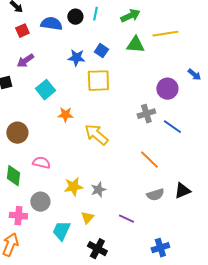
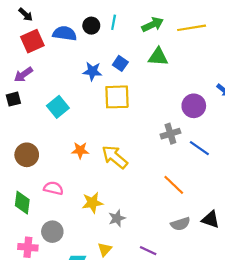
red square: (22, 31) -> (32, 41), size x1.5
yellow line: (165, 34) -> (192, 28), moved
purple arrow: (25, 61) -> (23, 75), moved
orange star: (65, 115) -> (80, 150), moved
yellow star: (73, 187) -> (92, 203), moved
black triangle: (182, 191) -> (210, 219), turned 42

